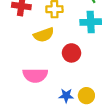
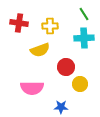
yellow circle: (86, 96) -> (80, 84), moved

